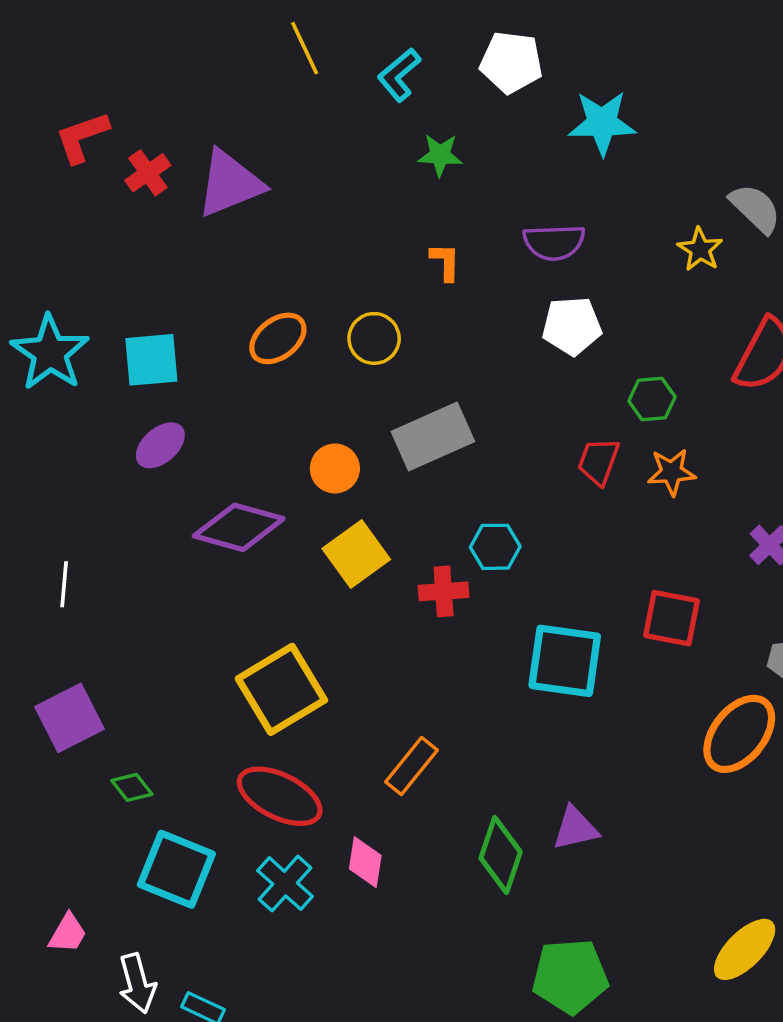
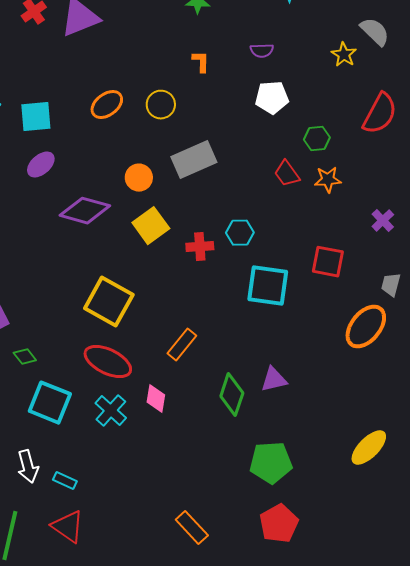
purple semicircle: (554, 242) -> (262, 51), size x0.7
red trapezoid: (599, 461) -> (287, 174), turned -56
cyan hexagon: (495, 547) -> (240, 233), moved
yellow square: (281, 689) -> (109, 302), turned -30

